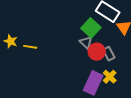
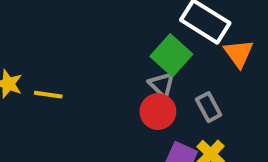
red circle: (97, 52) -> (158, 112), moved

